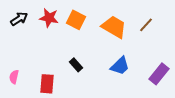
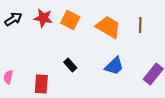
brown line: (146, 25) -> (140, 25), turned -42

